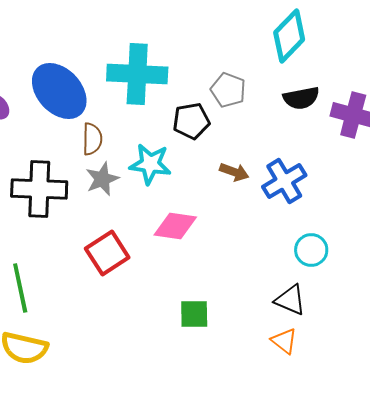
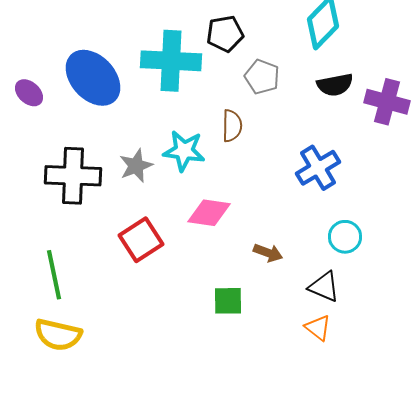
black pentagon: (191, 121) -> (225, 34), moved
brown semicircle: (92, 139) -> (232, 126), moved
brown arrow: (234, 172) -> (268, 253), moved

